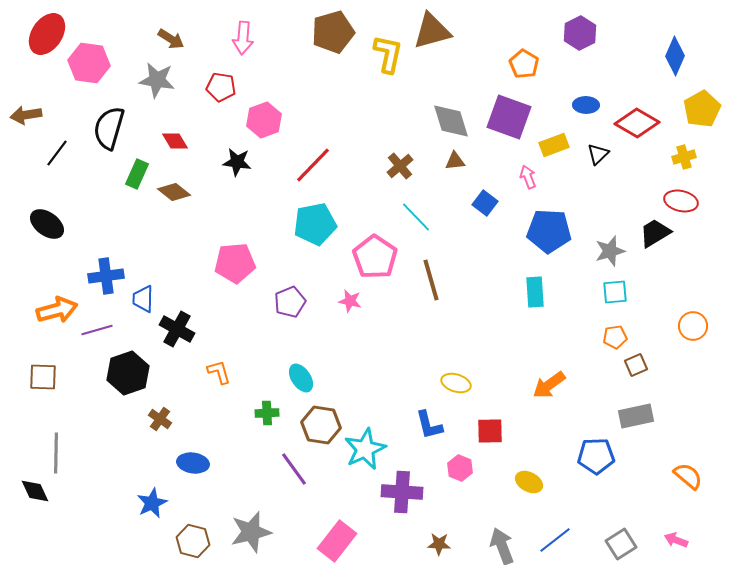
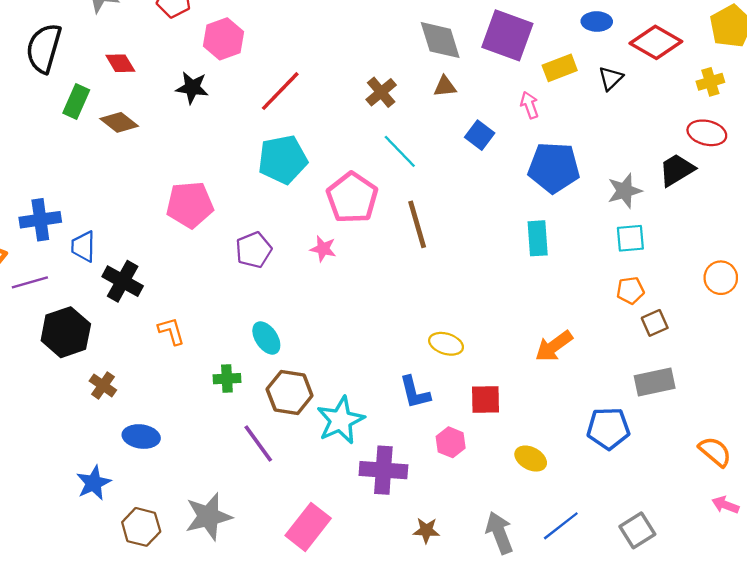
pink arrow: (676, 540) -> (725, 505), moved

